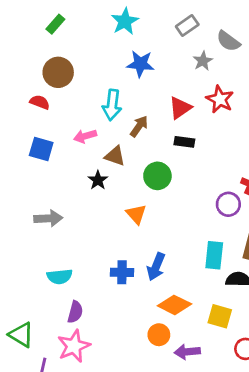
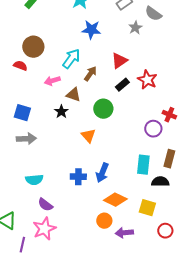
brown circle: (58, 72) -> (33, 47), moved
red star: (220, 99) -> (147, 80), moved
red semicircle: (40, 102) -> (20, 66), moved
cyan arrow: (112, 105) -> (71, 59), turned -150
black rectangle: (184, 142) -> (122, 85), turned -48
blue square: (41, 149) -> (22, 113), moved
purple semicircle: (75, 312) -> (45, 205), turned 112

